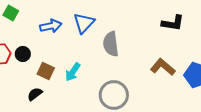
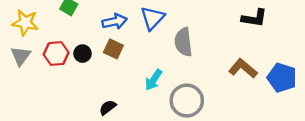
brown square: (46, 71) -> (113, 49), moved
cyan arrow: (73, 72) -> (154, 80), moved
black semicircle: (35, 94) -> (108, 107), moved

